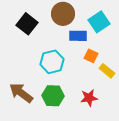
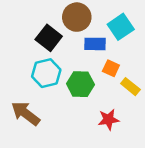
black square: (27, 24) -> (49, 38), moved
cyan hexagon: (52, 62) -> (46, 73), moved
green hexagon: (53, 96) -> (80, 84), moved

